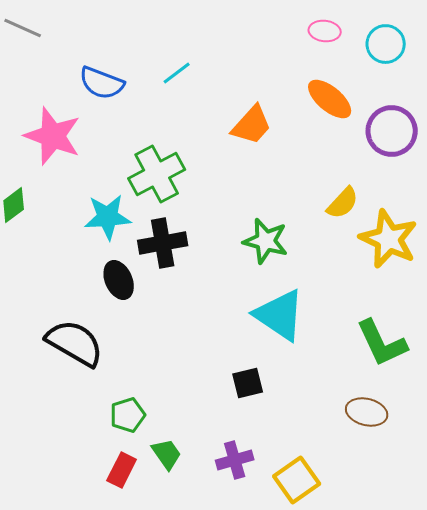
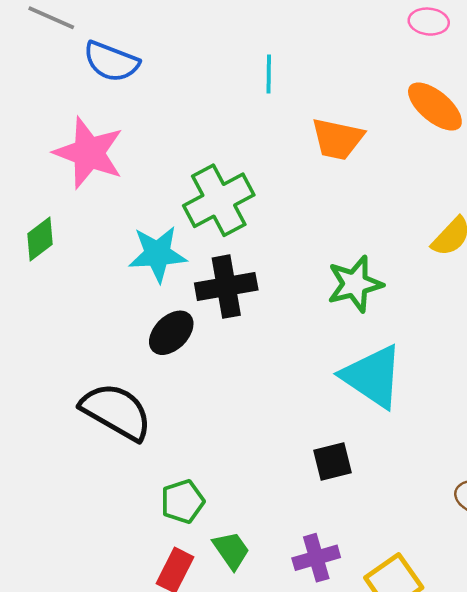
cyan line: (177, 73) -> (269, 74), moved, turned -52
blue semicircle: (102, 83) -> (111, 62), moved
orange trapezoid: (252, 125) -> (337, 139), turned 60
green star: (266, 241) -> (355, 284), turned -30
black ellipse: (119, 280) -> (171, 333), turned 69

